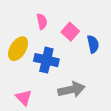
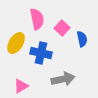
pink semicircle: (42, 21) -> (37, 19), size x1.5
pink triangle: (24, 98) -> (21, 86), turned 42

